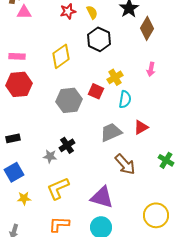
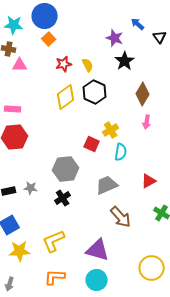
brown diamond: (147, 28) -> (143, 94), moved
yellow diamond: (61, 56) -> (66, 97), moved
gray hexagon: (69, 100) -> (66, 169), moved
red triangle: (141, 127) -> (149, 181), moved
gray star: (50, 156) -> (31, 188), moved
yellow star: (24, 198) -> (20, 251), size x1.5

